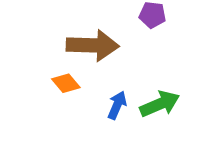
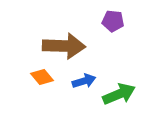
blue arrow: (117, 105) -> (84, 81), moved, turned 50

